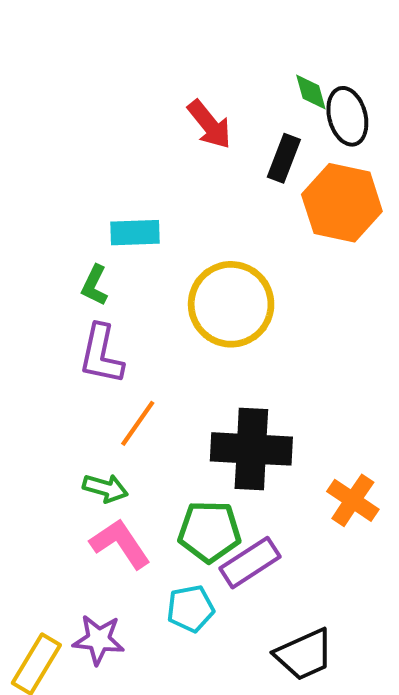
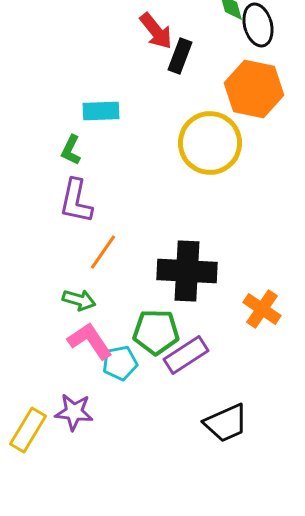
black rectangle: (284, 158) -> (180, 56), moved
yellow circle: (231, 304) -> (210, 143), moved
cyan pentagon: (191, 609) -> (120, 363), moved

